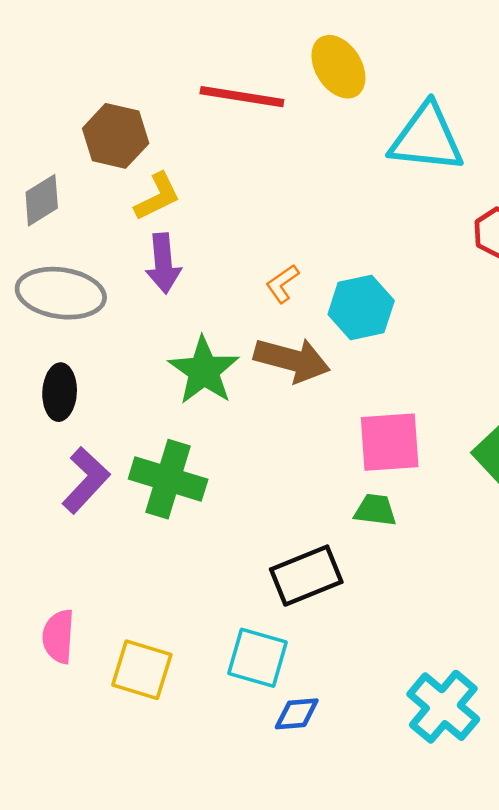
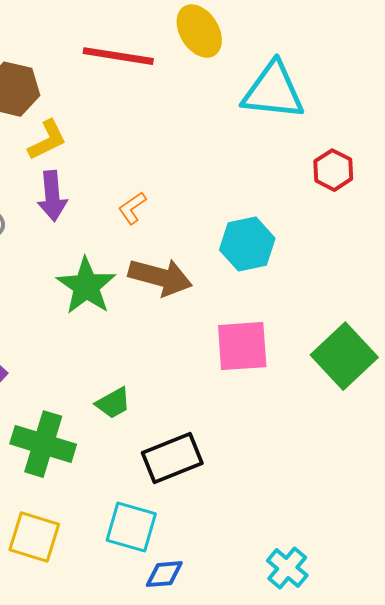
orange L-shape: (282, 284) -> (132, 208), moved
cyan hexagon: (361, 307) -> (247, 244), moved
green cross: (168, 479) -> (43, 444), moved
green trapezoid: (375, 510) -> (113, 403), moved, turned 144
cyan cross: (443, 707) -> (287, 568), size x0.7

